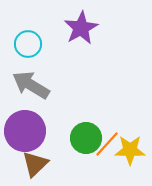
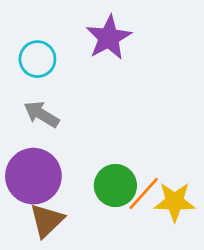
gray arrow: (31, 85) -> (41, 114), size x0.7

